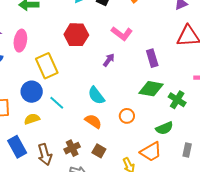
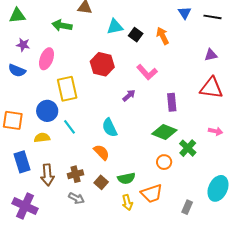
orange circle: (127, 116) -> (164, 162), moved
green semicircle: (164, 128) -> (126, 178), moved
gray rectangle: (187, 150) -> (187, 207), moved

